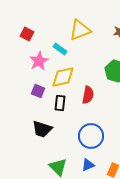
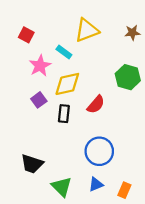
purple square: (38, 91) -> (39, 100), turned 32
red semicircle: (88, 95) -> (96, 105), turned 30
black trapezoid: (42, 129) -> (32, 164), moved

